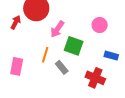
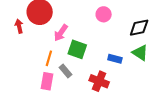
red arrow: (16, 22) -> (19, 26), turned -40
pink circle: (100, 25) -> (104, 14), moved
pink rectangle: (17, 66) -> (47, 81), moved

